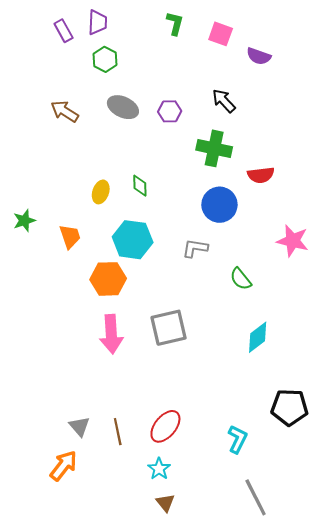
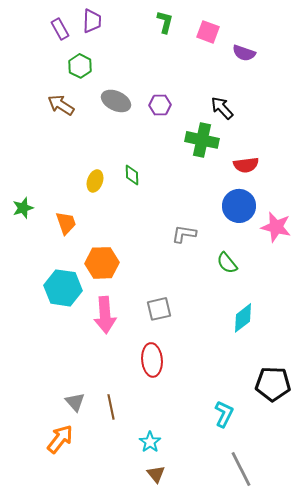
green hexagon: (105, 59) -> (80, 66), moved
black arrow: (224, 101) -> (222, 108), moved
blue circle: (219, 205) -> (239, 206), moved
cyan hexagon: (133, 240) -> (63, 288), moved
gray square: (169, 328) -> (159, 309), size x0.7
red ellipse: (165, 426) -> (152, 360), moved, turned -44

